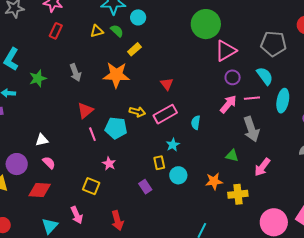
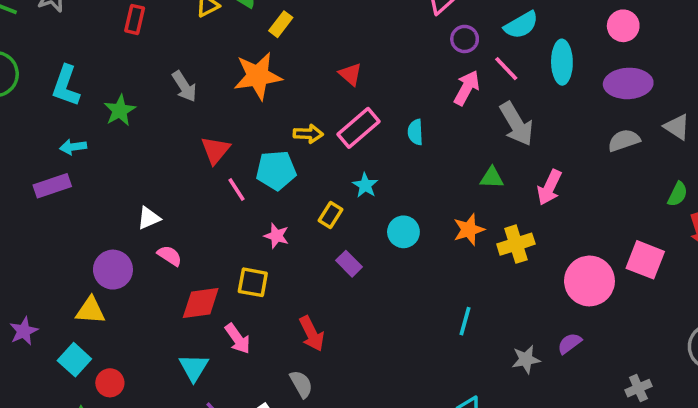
cyan semicircle: (265, 76) -> (521, 25), turned 108
pink line: (252, 98) -> (506, 69), turned 63
cyan star: (173, 145) -> (365, 185), moved
yellow rectangle: (159, 163) -> (330, 215), moved, turned 56
red diamond: (40, 190) -> (201, 303), moved

